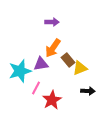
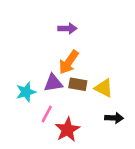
brown rectangle: (68, 60) -> (78, 84), moved, turned -40
yellow triangle: (80, 68) -> (104, 88), turned 49
cyan star: (20, 71) -> (26, 92), size x0.7

